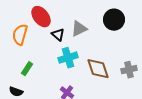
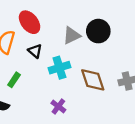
black circle: (114, 20) -> (98, 31), moved
black triangle: (58, 35) -> (35, 51), moved

